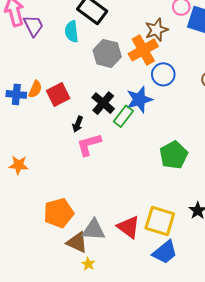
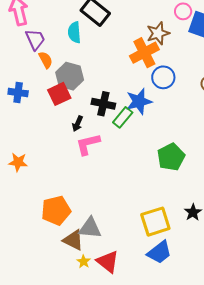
purple trapezoid: (33, 26) -> (35, 39), moved
gray hexagon: (107, 53) -> (70, 76), moved
orange semicircle: (35, 89) -> (46, 60), moved, turned -54
black cross: (103, 103) -> (103, 104), turned -30
yellow square: (160, 221) -> (155, 222), turned -36
red triangle: (129, 227) -> (108, 262), moved

